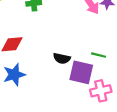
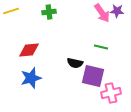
green line: (99, 55) -> (101, 47), moved

